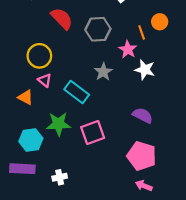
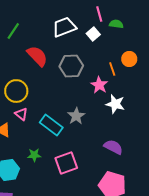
gray star: (103, 72) -> (76, 116), moved
green star: (59, 124) -> (34, 155), size x0.6

